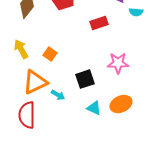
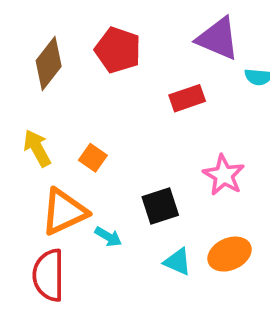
pink star: (118, 63) -> (224, 175), turned 30

